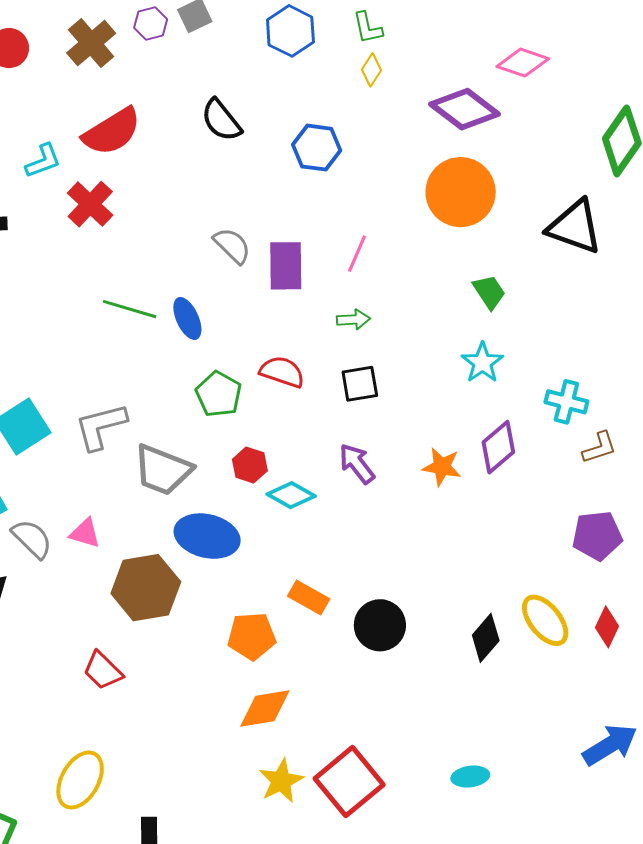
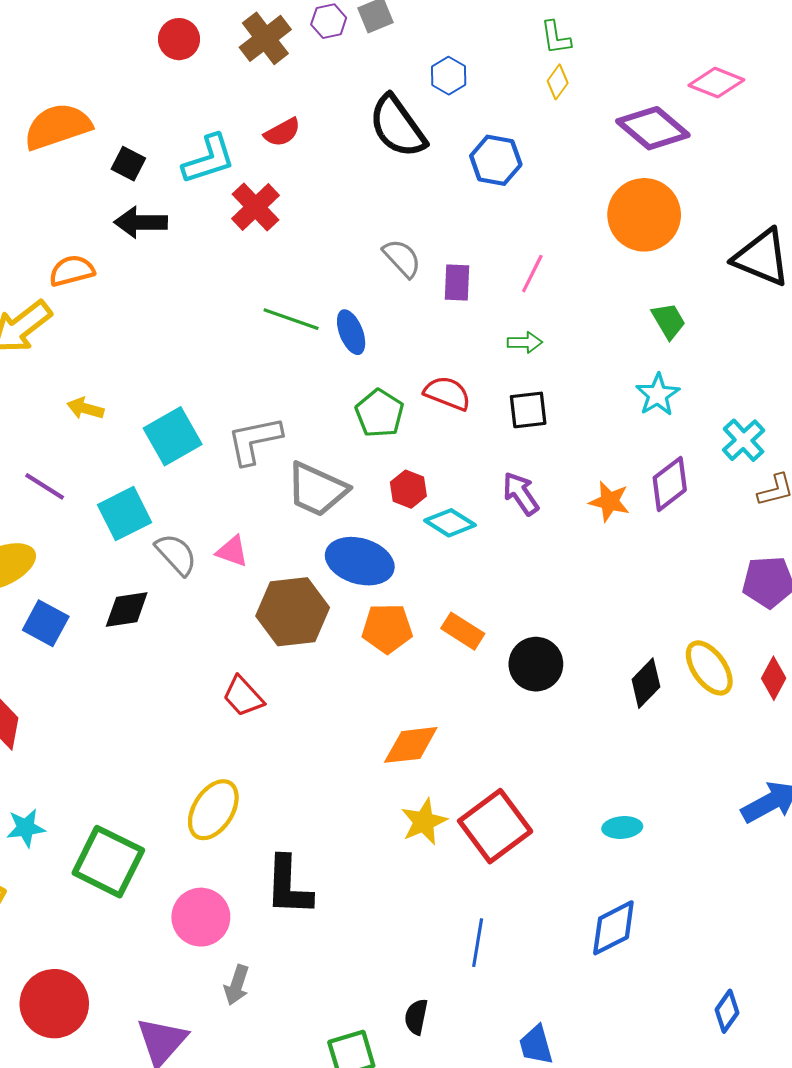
blue hexagon: (290, 31) -> (449, 76), moved, size x0.7
black semicircle: (221, 120) -> (397, 126), size x1.4
red semicircle: (112, 132) -> (282, 132), size x0.6
cyan L-shape: (43, 161) -> (209, 159), size x1.4
purple rectangle: (286, 266) -> (457, 282), size x0.7
cyan cross: (566, 402) -> (744, 440), turned 30
orange pentagon: (252, 636) -> (387, 628), moved

